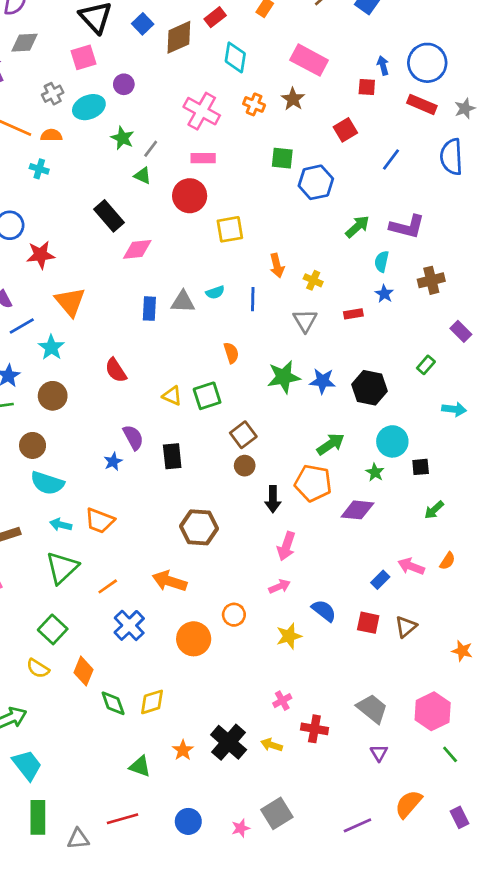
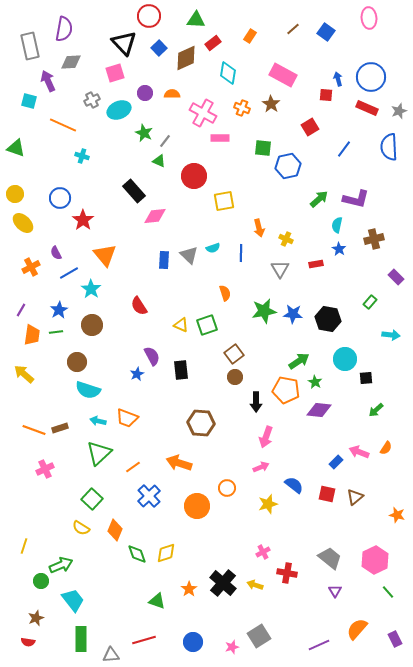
orange semicircle: (51, 135) -> (172, 94), moved
pink rectangle: (203, 158) -> (220, 138), moved
red star: (41, 255) -> (83, 220), turned -30
gray triangle: (183, 302) -> (189, 255), turned 42
green star: (375, 472) -> (315, 382), moved

